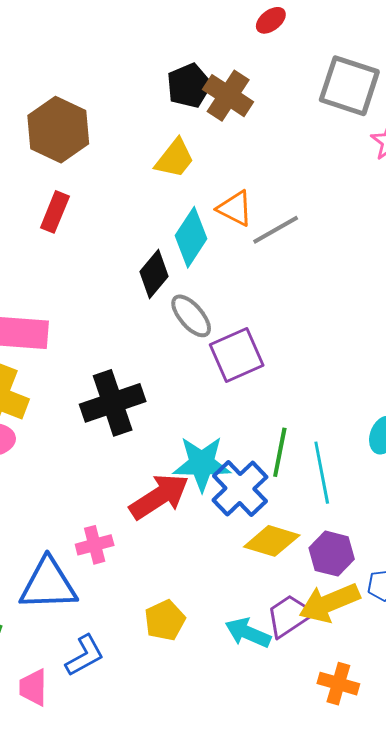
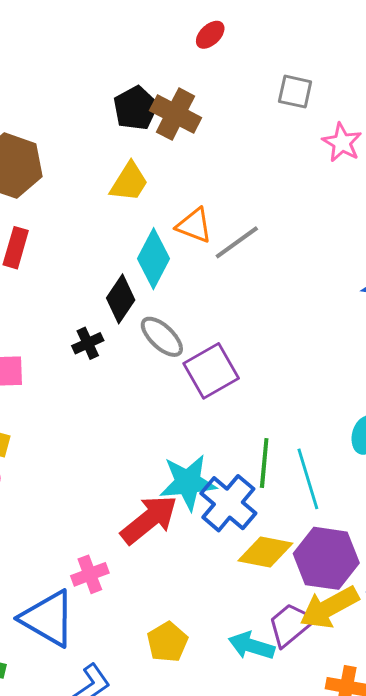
gray square: (349, 86) -> (295, 92), size x0.6
black cross: (113, 403) -> (88, 343), moved, size x0.5
purple hexagon: (332, 554) -> (326, 558), size x1.4
blue triangle: (48, 584) -> (48, 618), turned 38

